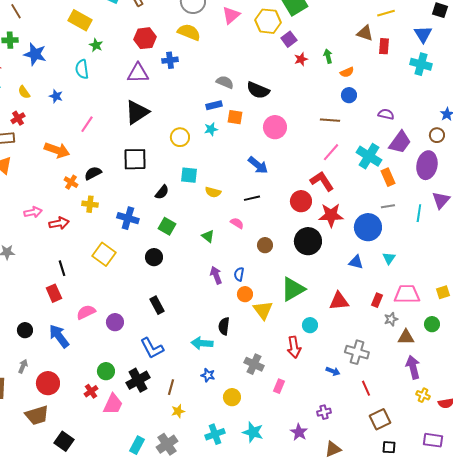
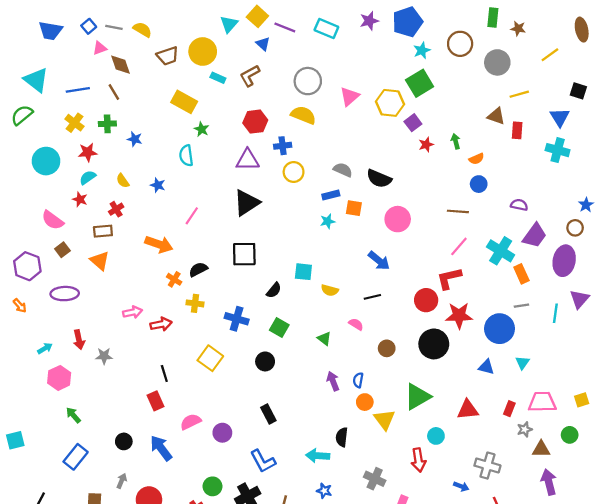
blue star: (35, 54) -> (135, 139), size x0.6
yellow circle: (180, 137) -> (294, 172), moved
red L-shape: (322, 181) -> (449, 278), turned -70

